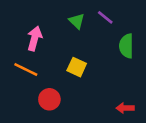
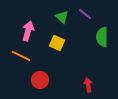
yellow square: (77, 67) -> (57, 43), moved
red arrow: (125, 108) -> (88, 85), moved, turned 80

